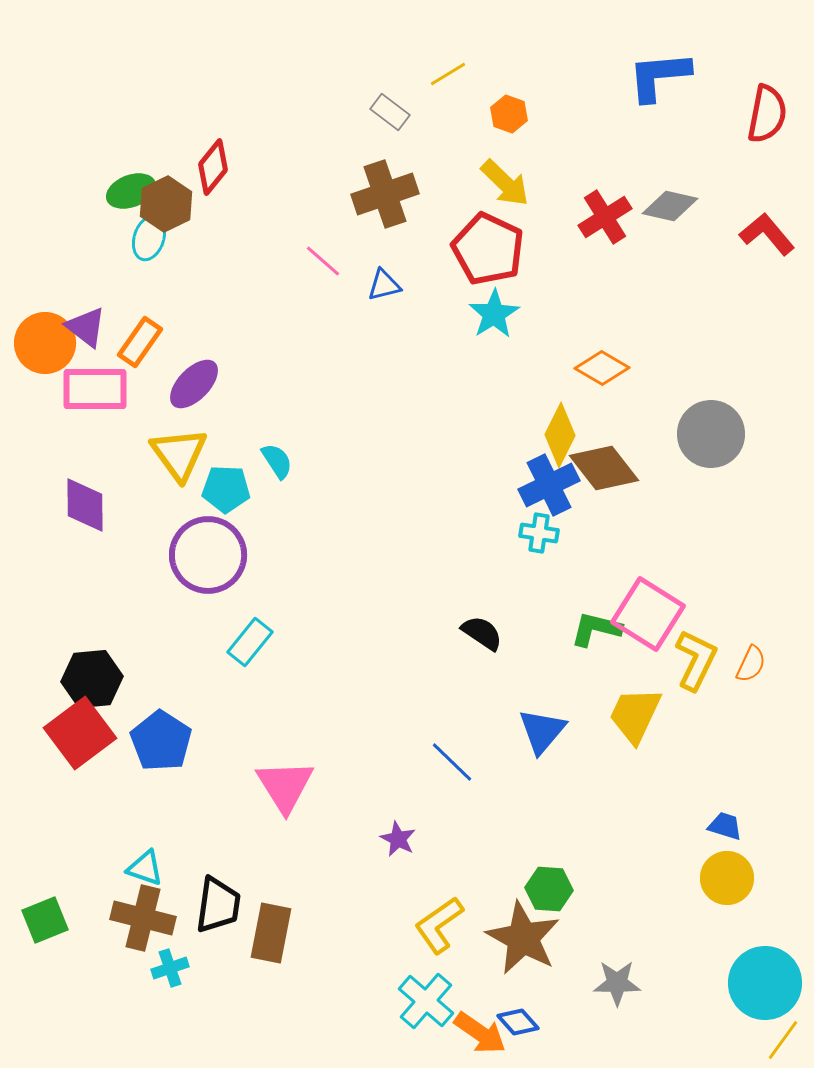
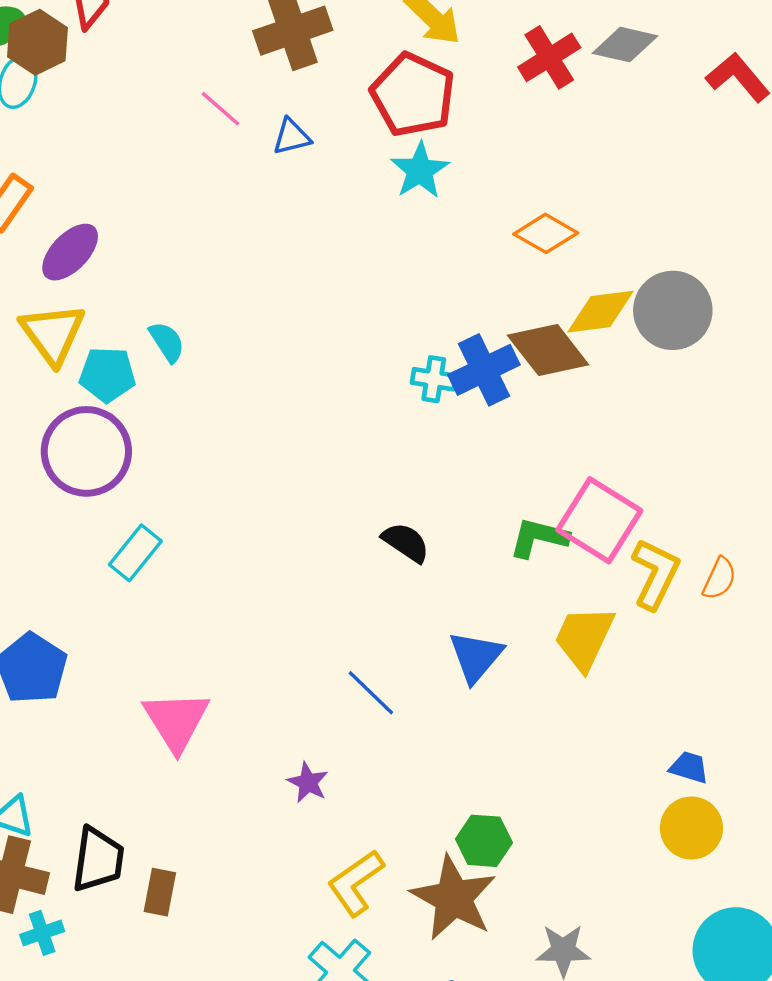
yellow diamond: (560, 435) -> (601, 312), moved, turned 56
cyan cross: (539, 533) -> (434, 379), moved
brown rectangle: (271, 933) -> (160, 892), size x0.7

